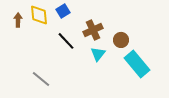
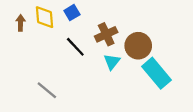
brown circle: (121, 40) -> (138, 46), size x1.5

